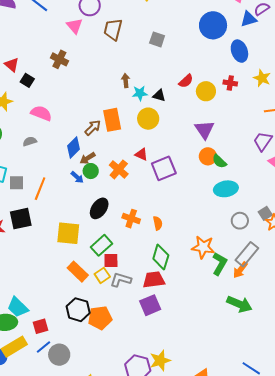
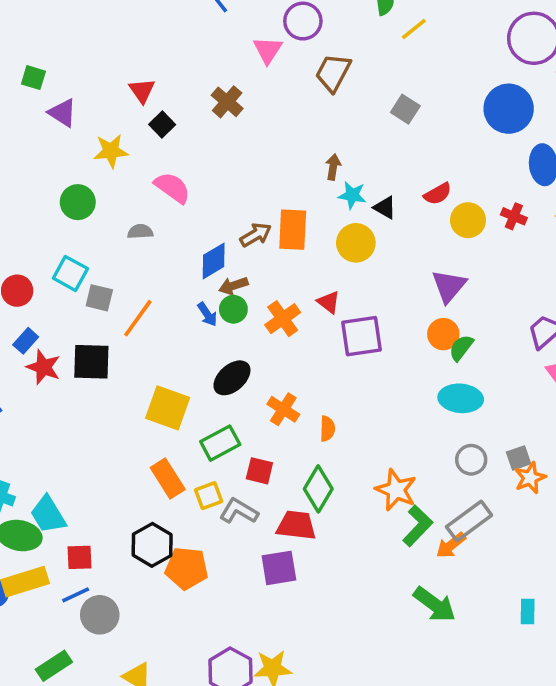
green semicircle: (219, 161) -> (461, 348), turned 70
red square: (111, 261) -> (259, 471), moved

